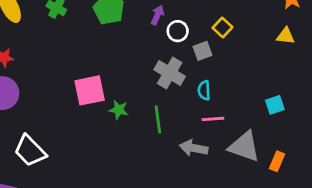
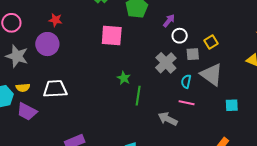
pink square: (90, 90) -> (112, 35), moved
green line: (158, 119) -> (138, 96), moved
gray triangle: (244, 147) -> (212, 75), moved
white trapezoid: (30, 151) -> (55, 89), turned 115

